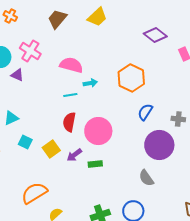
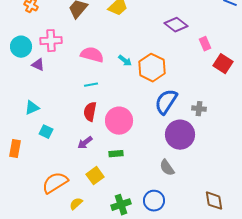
pink cross: (30, 51) -> (51, 41), turned -35
cyan arrow: (90, 83) -> (125, 61), moved, turned 48
blue semicircle: (145, 112) -> (166, 102), size x1.5
yellow square: (51, 149) -> (95, 176), moved
purple arrow: (74, 155) -> (85, 143), moved

